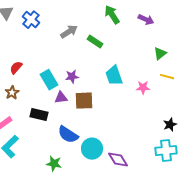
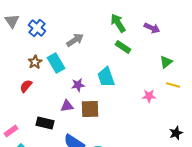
green rectangle: (95, 42) -> (123, 47), moved
red semicircle: (16, 68) -> (26, 86), moved
cyan trapezoid: (114, 76) -> (106, 77), moved
cyan rectangle: (49, 80) -> (56, 63), moved
brown star: (12, 93) -> (35, 62), moved

